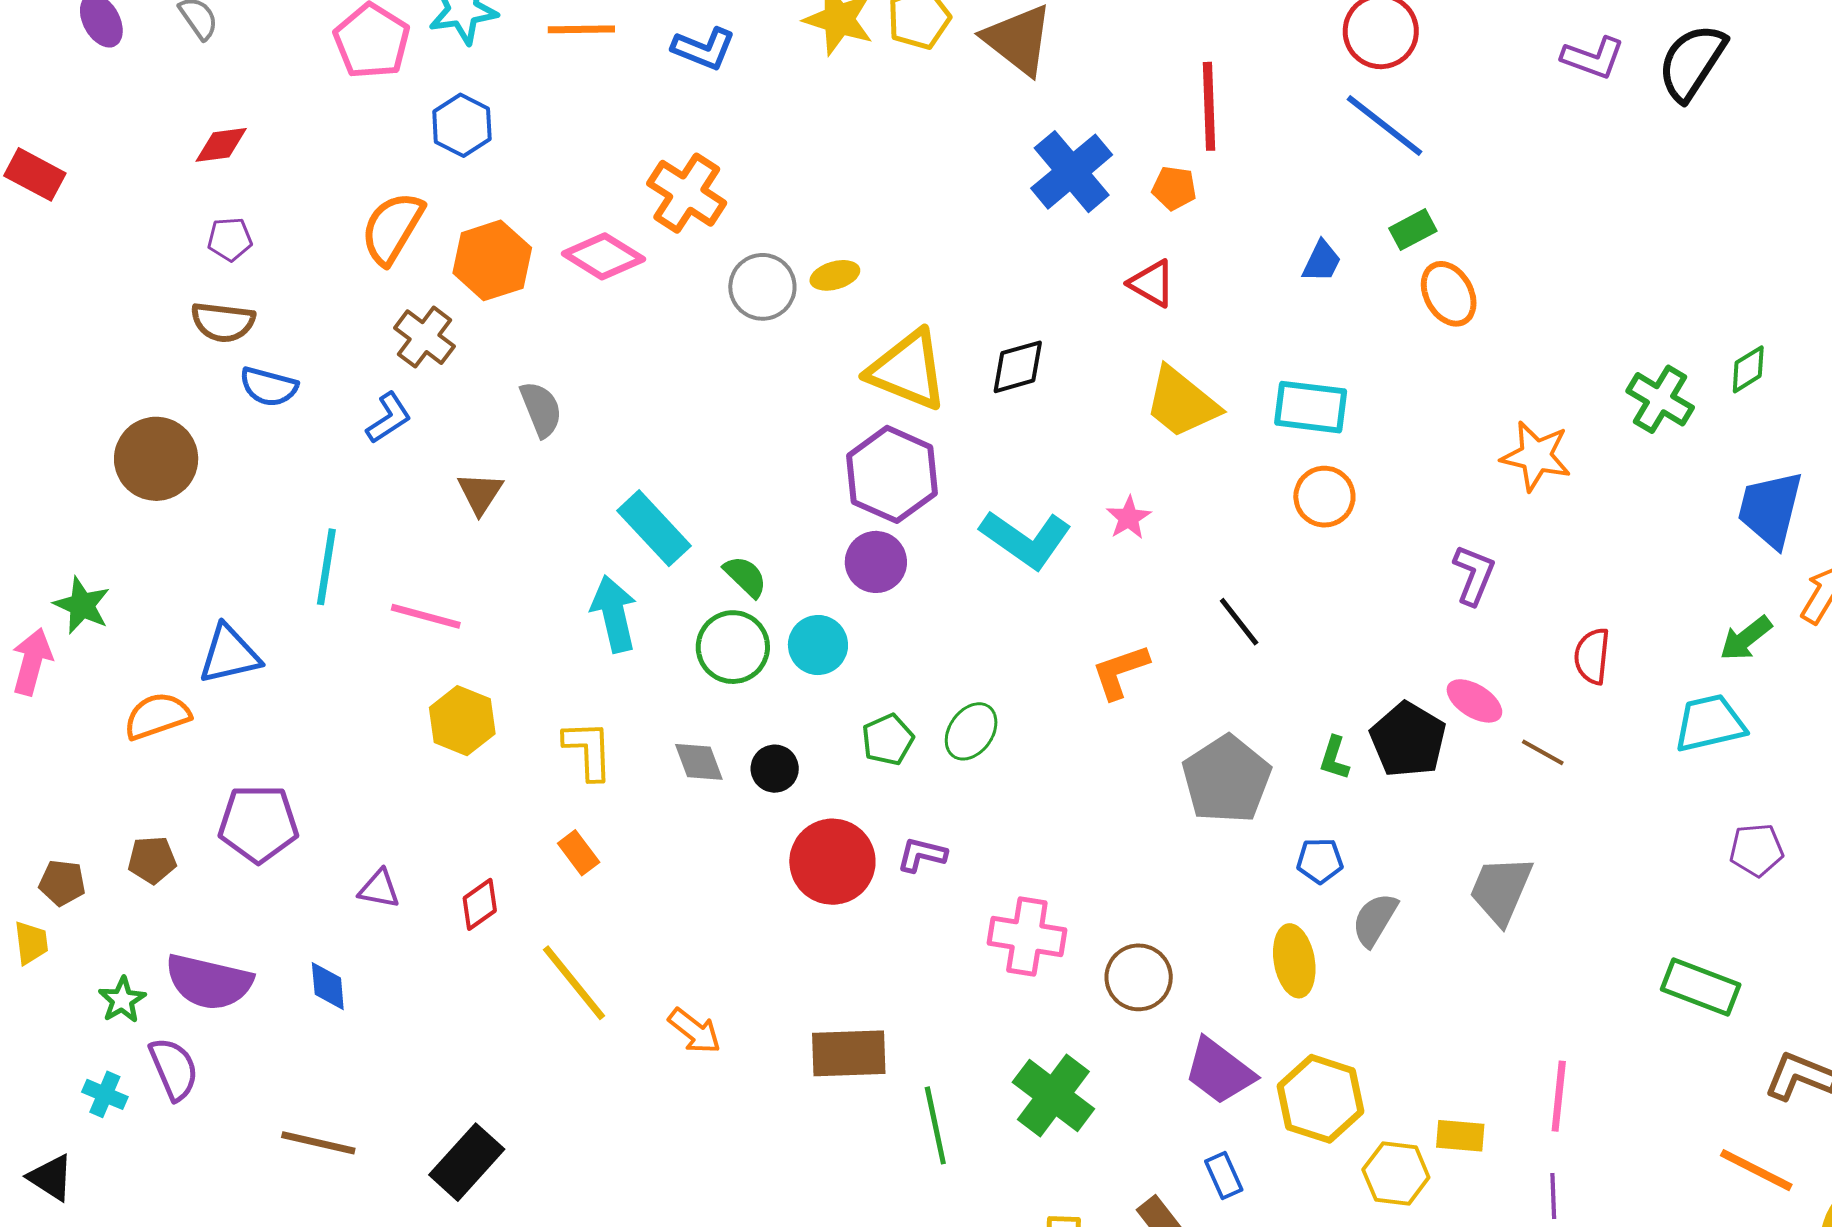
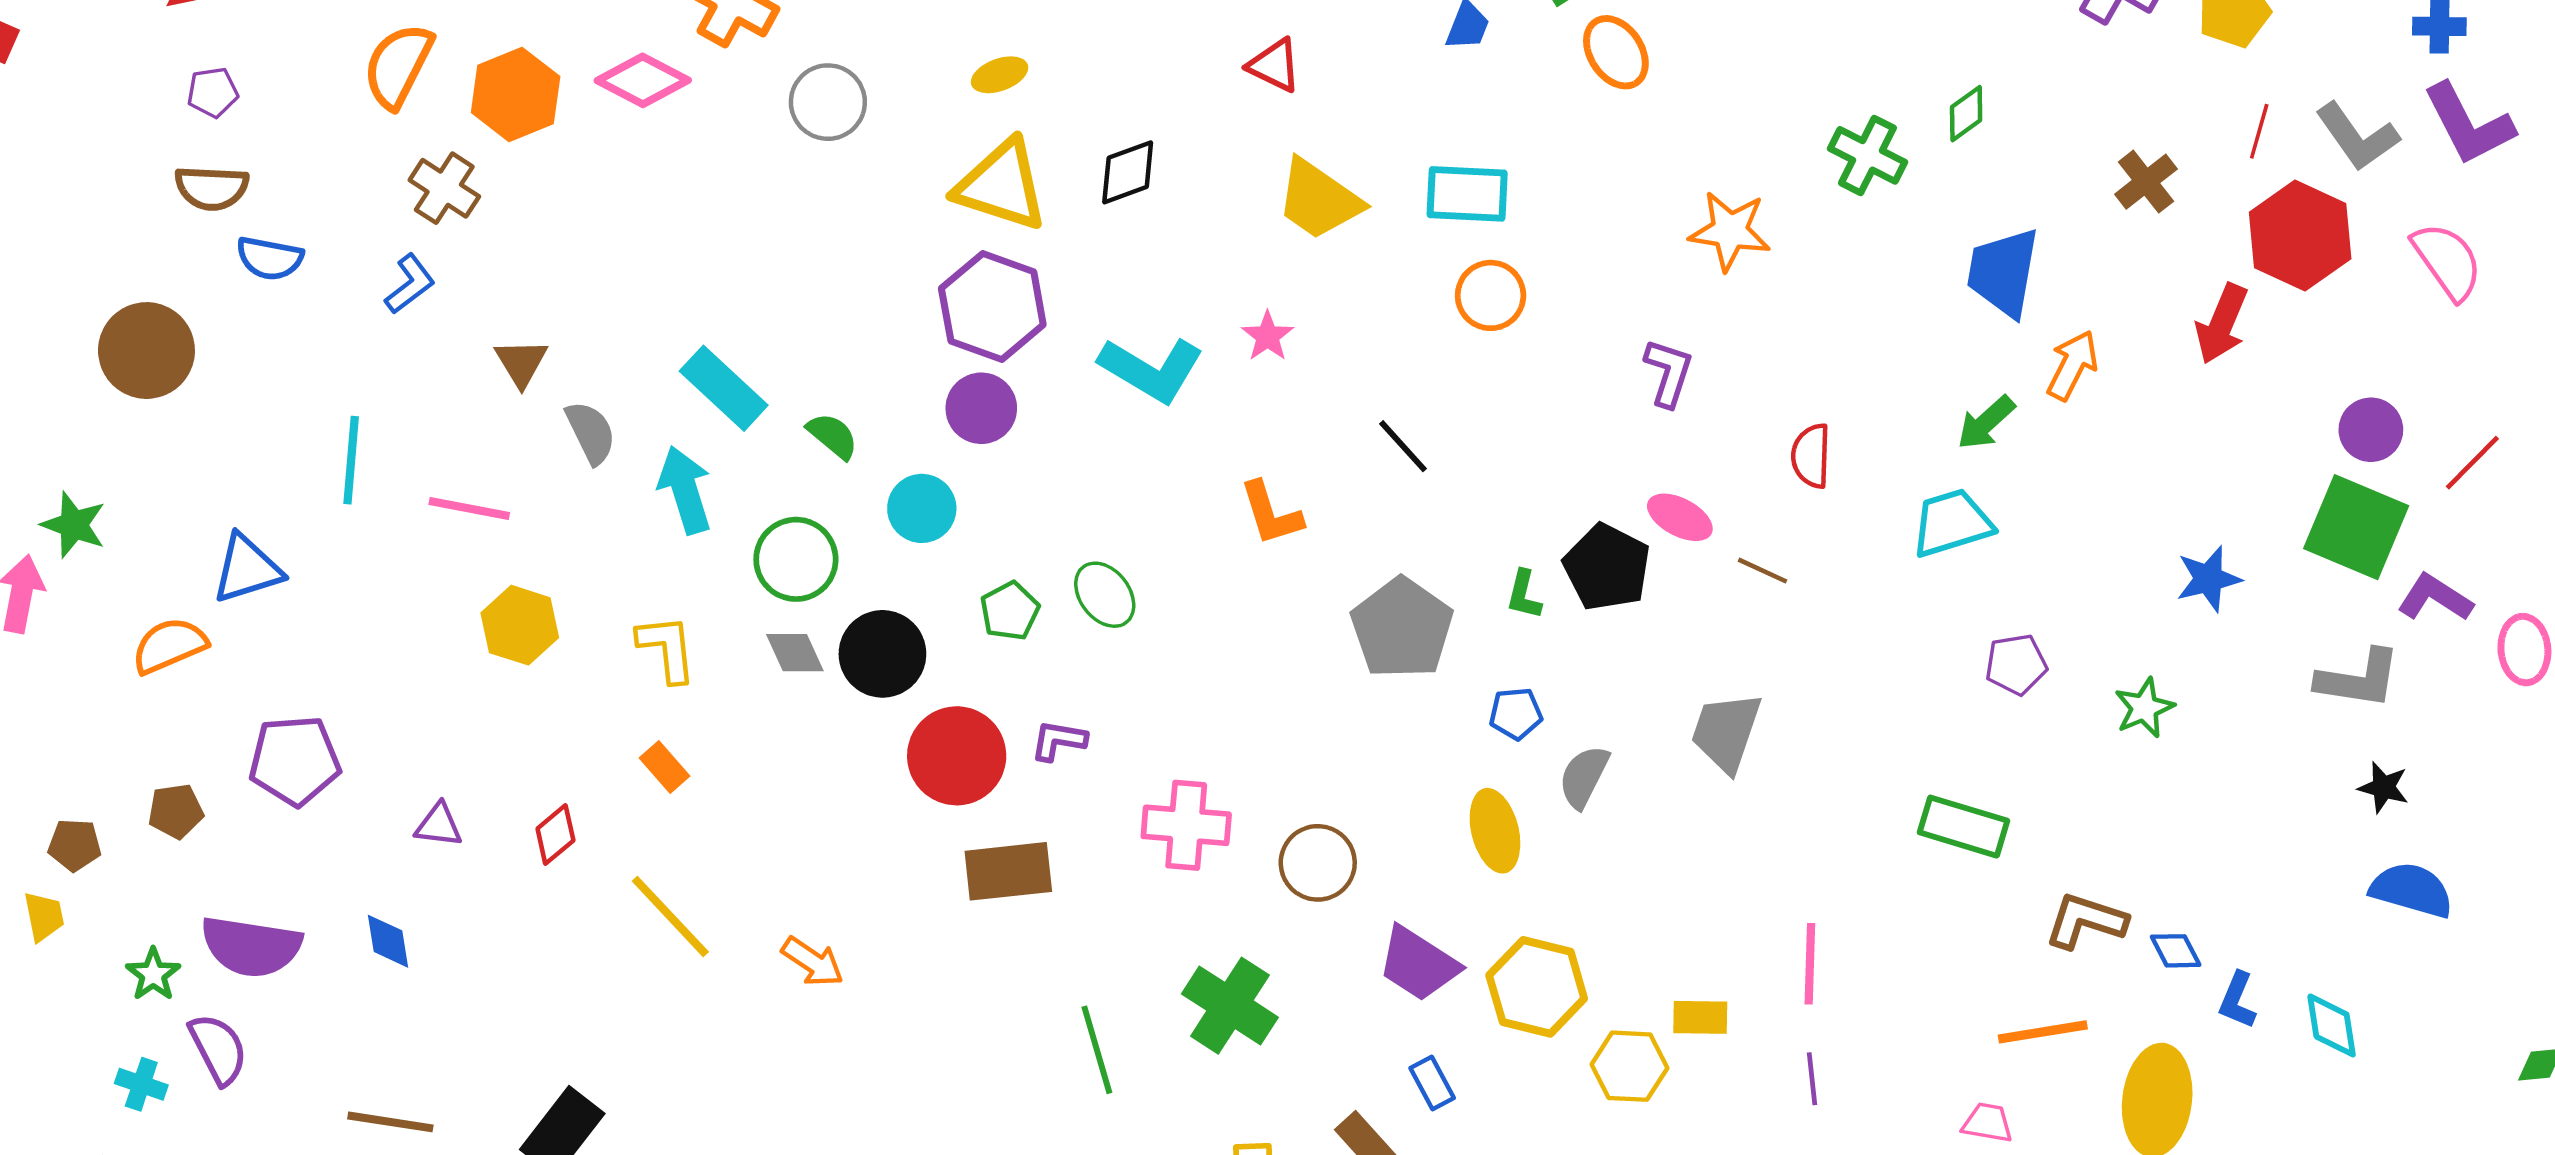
yellow ellipse: (835, 275) -> (1000, 75), moved
gray semicircle: (541, 409) -> (591, 432), moved
green circle: (733, 647) -> (796, 559), moved
orange L-shape: (1120, 672) -> (1271, 513), turned -84
green ellipse: (971, 731) -> (1105, 595), turned -68
black circle: (775, 769) -> (882, 654), size x1.6
brown rectangle: (849, 1053) -> (1008, 871), moved
orange line: (1756, 1170) -> (2043, 1032), turned -32

